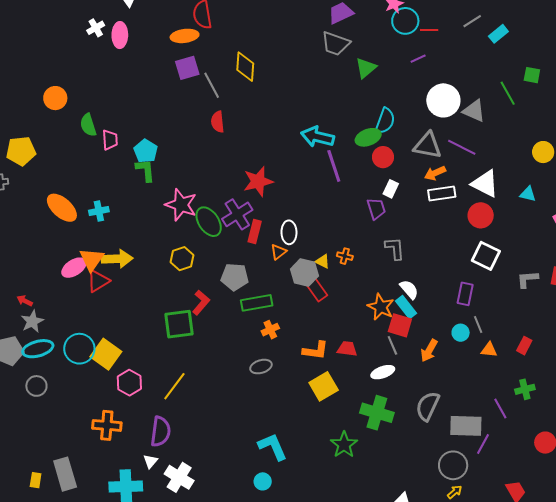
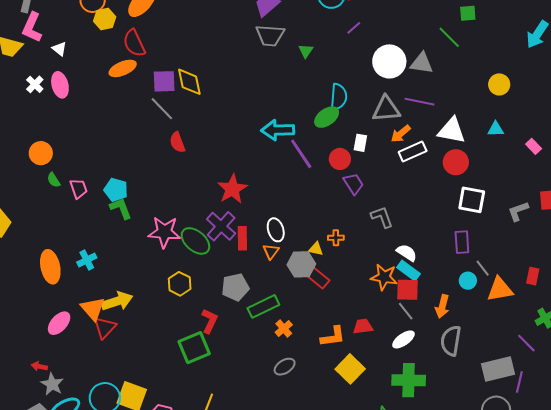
purple square: (187, 68) -> (164, 81), moved, turned 30
green triangle: (366, 68) -> (306, 51), size x0.7
orange circle: (55, 98) -> (41, 153), moved
green semicircle: (88, 125) -> (54, 180), size x0.7
red circle: (383, 157) -> (340, 159), moved
white rectangle: (391, 189) -> (360, 143), moved
orange ellipse: (62, 208) -> (50, 267), turned 52
pink ellipse: (74, 268) -> (59, 323), moved
orange triangle: (489, 350) -> (500, 289), size x1.6
gray semicircle: (428, 406) -> (451, 341), moved

